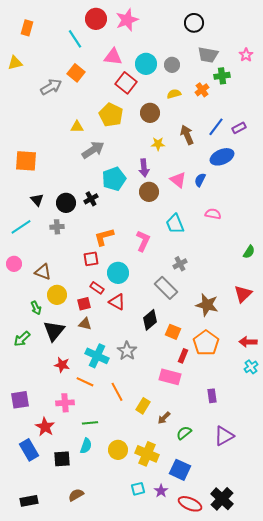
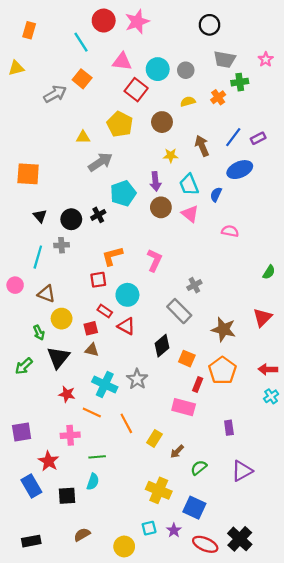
pink triangle: (178, 180) -> (190, 214), moved
cyan trapezoid: (175, 224) -> (189, 185), moved
cyan line: (21, 227) -> (38, 257), moved, turned -40
yellow circle: (118, 450) -> (124, 546), moved

